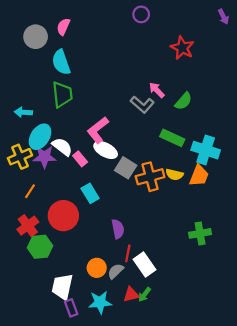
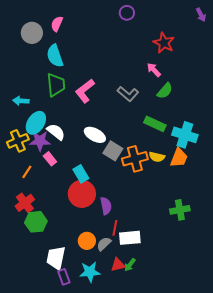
pink arrow: (157, 90) -> (154, 70), moved
pink L-shape: (98, 130) -> (85, 91), moved
pink rectangle: (80, 159) -> (50, 159), moved
red circle: (63, 216) -> (82, 194), moved
white rectangle: (144, 265) -> (130, 238), turned -60

